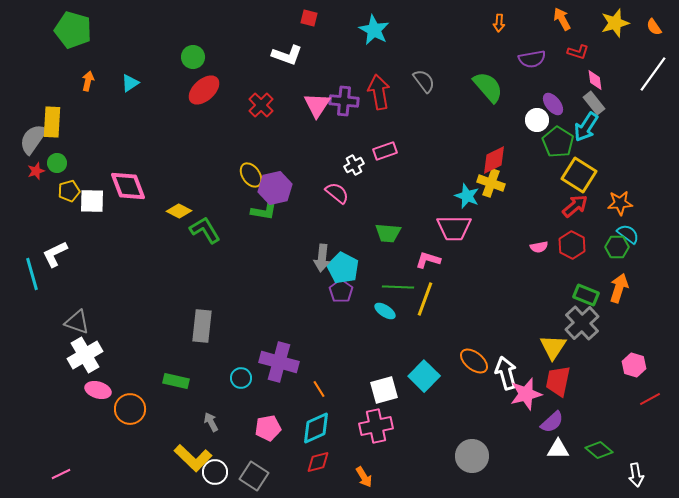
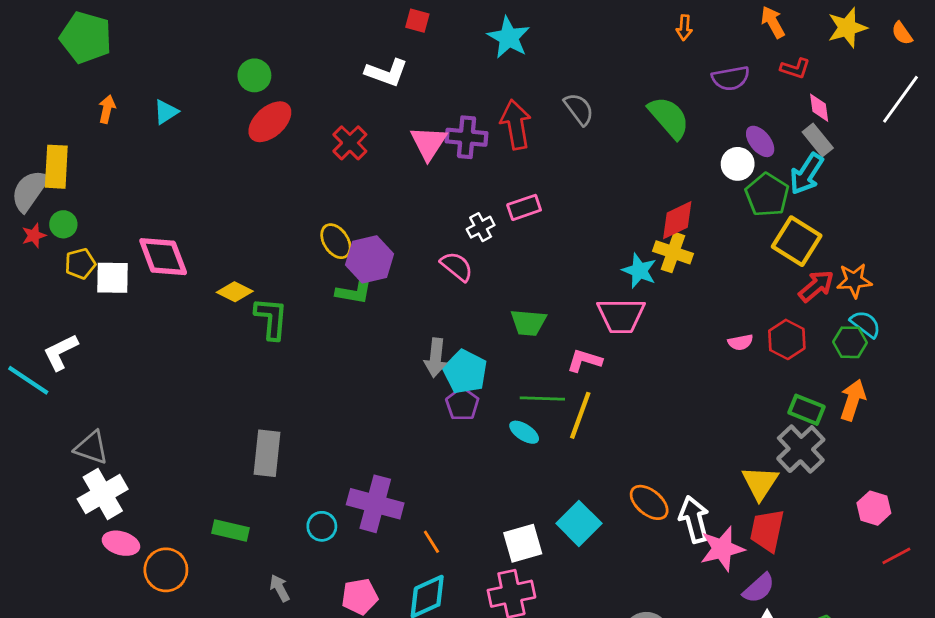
red arrow: (575, 206) -> (816, 286), moved
green L-shape: (205, 230) -> (271, 318), turned 36
cyan line: (32, 274) -> (28, 380), turned -40

